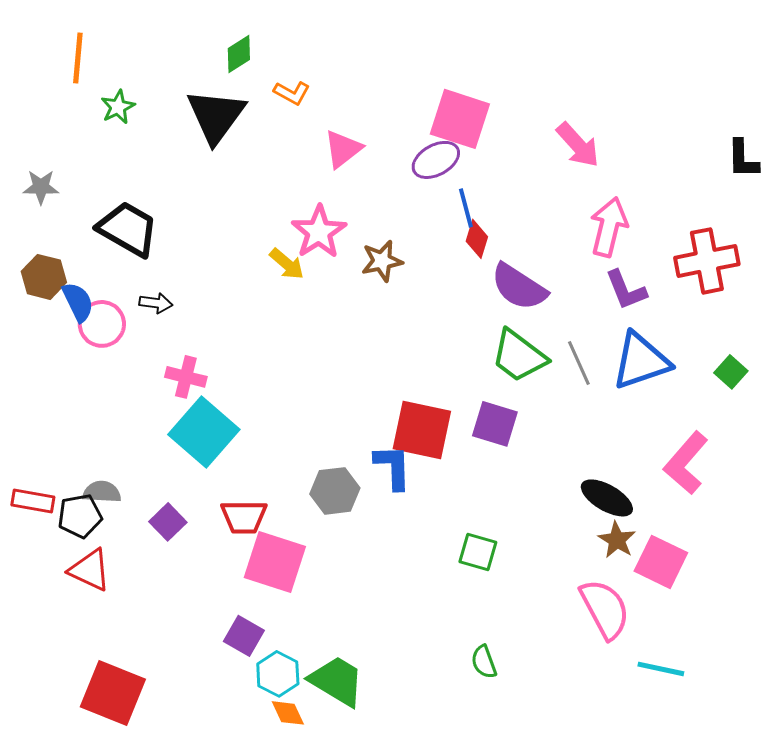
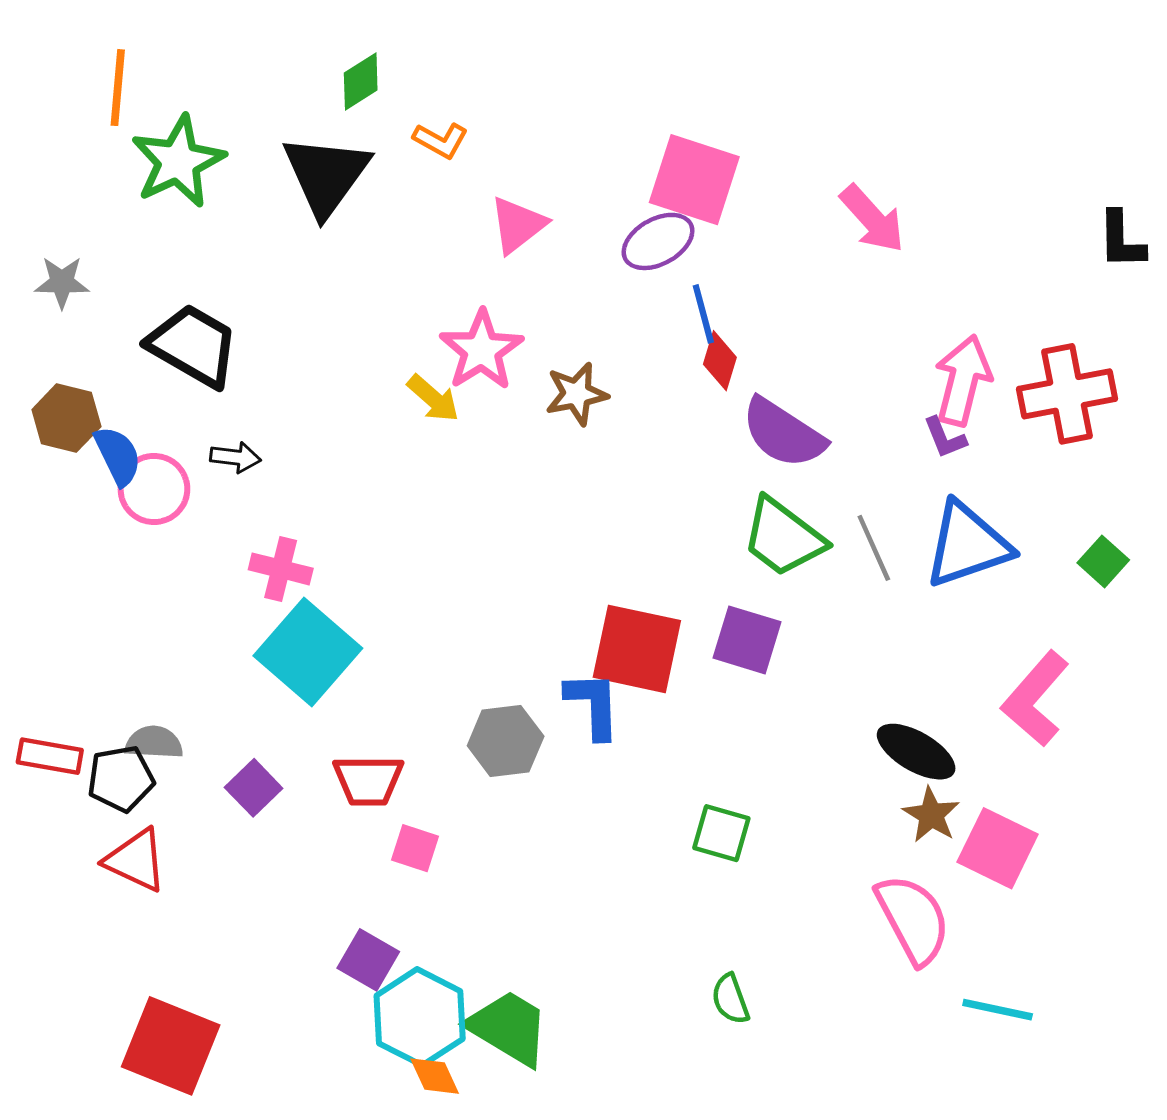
green star: (118, 107) -> (178, 161), size x1.8
pink arrow: (609, 227) -> (963, 380), moved
purple L-shape: (626, 290) -> (945, 438), size x0.7
pink square: (275, 562) -> (415, 848), size x0.5
cyan hexagon: (278, 674) -> (420, 1017), size x1.4

